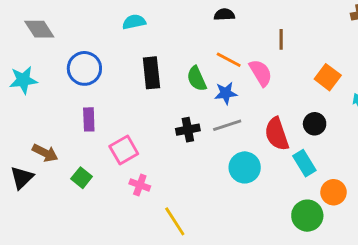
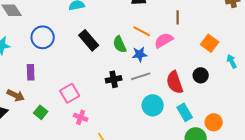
black rectangle: (151, 73) -> (89, 40), turned -35
pink semicircle: (261, 73) -> (164, 40), turned -90
purple rectangle: (89, 119) -> (31, 72), moved
cyan rectangle: (304, 163) -> (185, 112), moved

